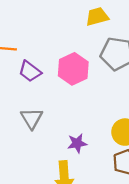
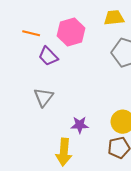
pink hexagon: (73, 69) -> (71, 32), moved

